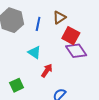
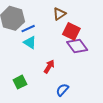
blue line: (38, 24) -> (28, 29), moved, turned 56
cyan triangle: (34, 52) -> (30, 42), moved

